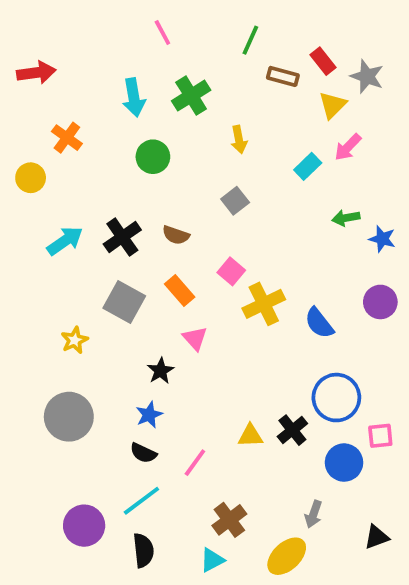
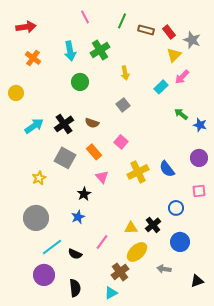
green line: (250, 40) -> (122, 21), moved
red arrow: (36, 73) -> (26, 27), moved
brown rectangle: (283, 76) -> (146, 30), moved
orange cross: (67, 138) -> (33, 58), moved
green arrow: (346, 218) -> (181, 114), turned 48
yellow cross: (264, 304) -> (138, 172), moved
blue circle: (336, 398) -> (176, 208), size x0.6
pink square: (380, 436) -> (199, 191), moved
black semicircle: (143, 453) -> (75, 254), moved
cyan line: (141, 501) -> (52, 247), moved
gray arrow: (313, 514) -> (164, 269), turned 80
yellow ellipse: (287, 556) -> (137, 252), moved

